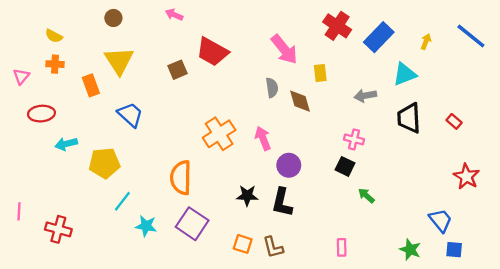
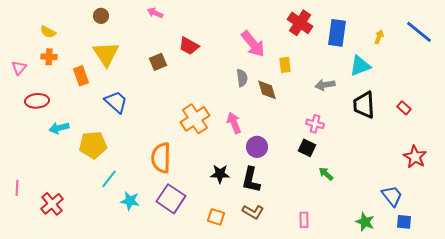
blue rectangle: (379, 37) -> (337, 33), turned -36
red trapezoid: (212, 52) -> (189, 46), size x0.7
red cross: (58, 229) -> (52, 204), turned 35
brown L-shape: (273, 247) -> (253, 212), moved, turned -45

